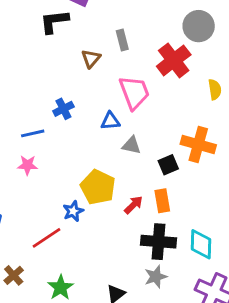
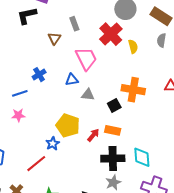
yellow semicircle: (215, 89) -> (133, 47), moved
orange rectangle: (162, 201) -> (113, 130), turned -63

